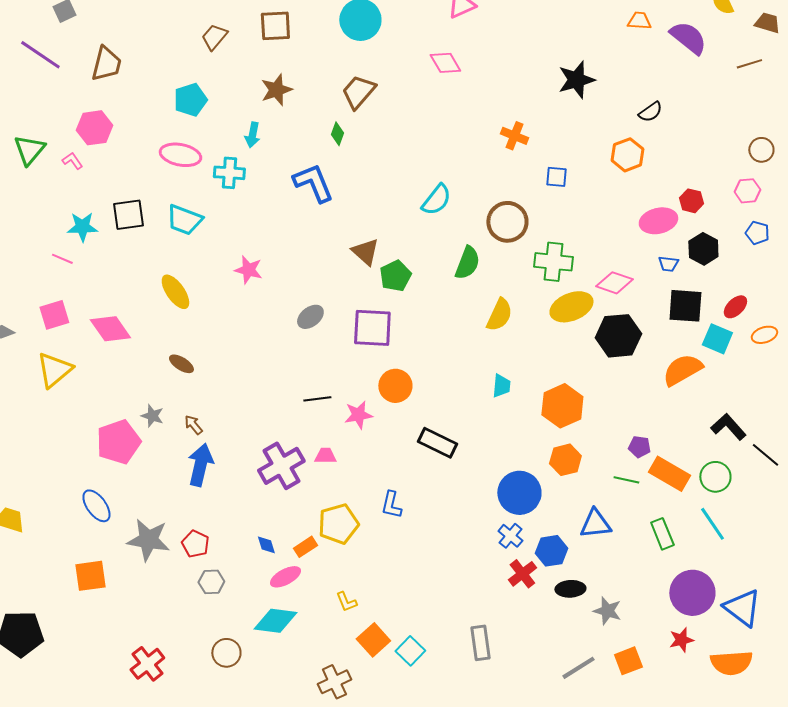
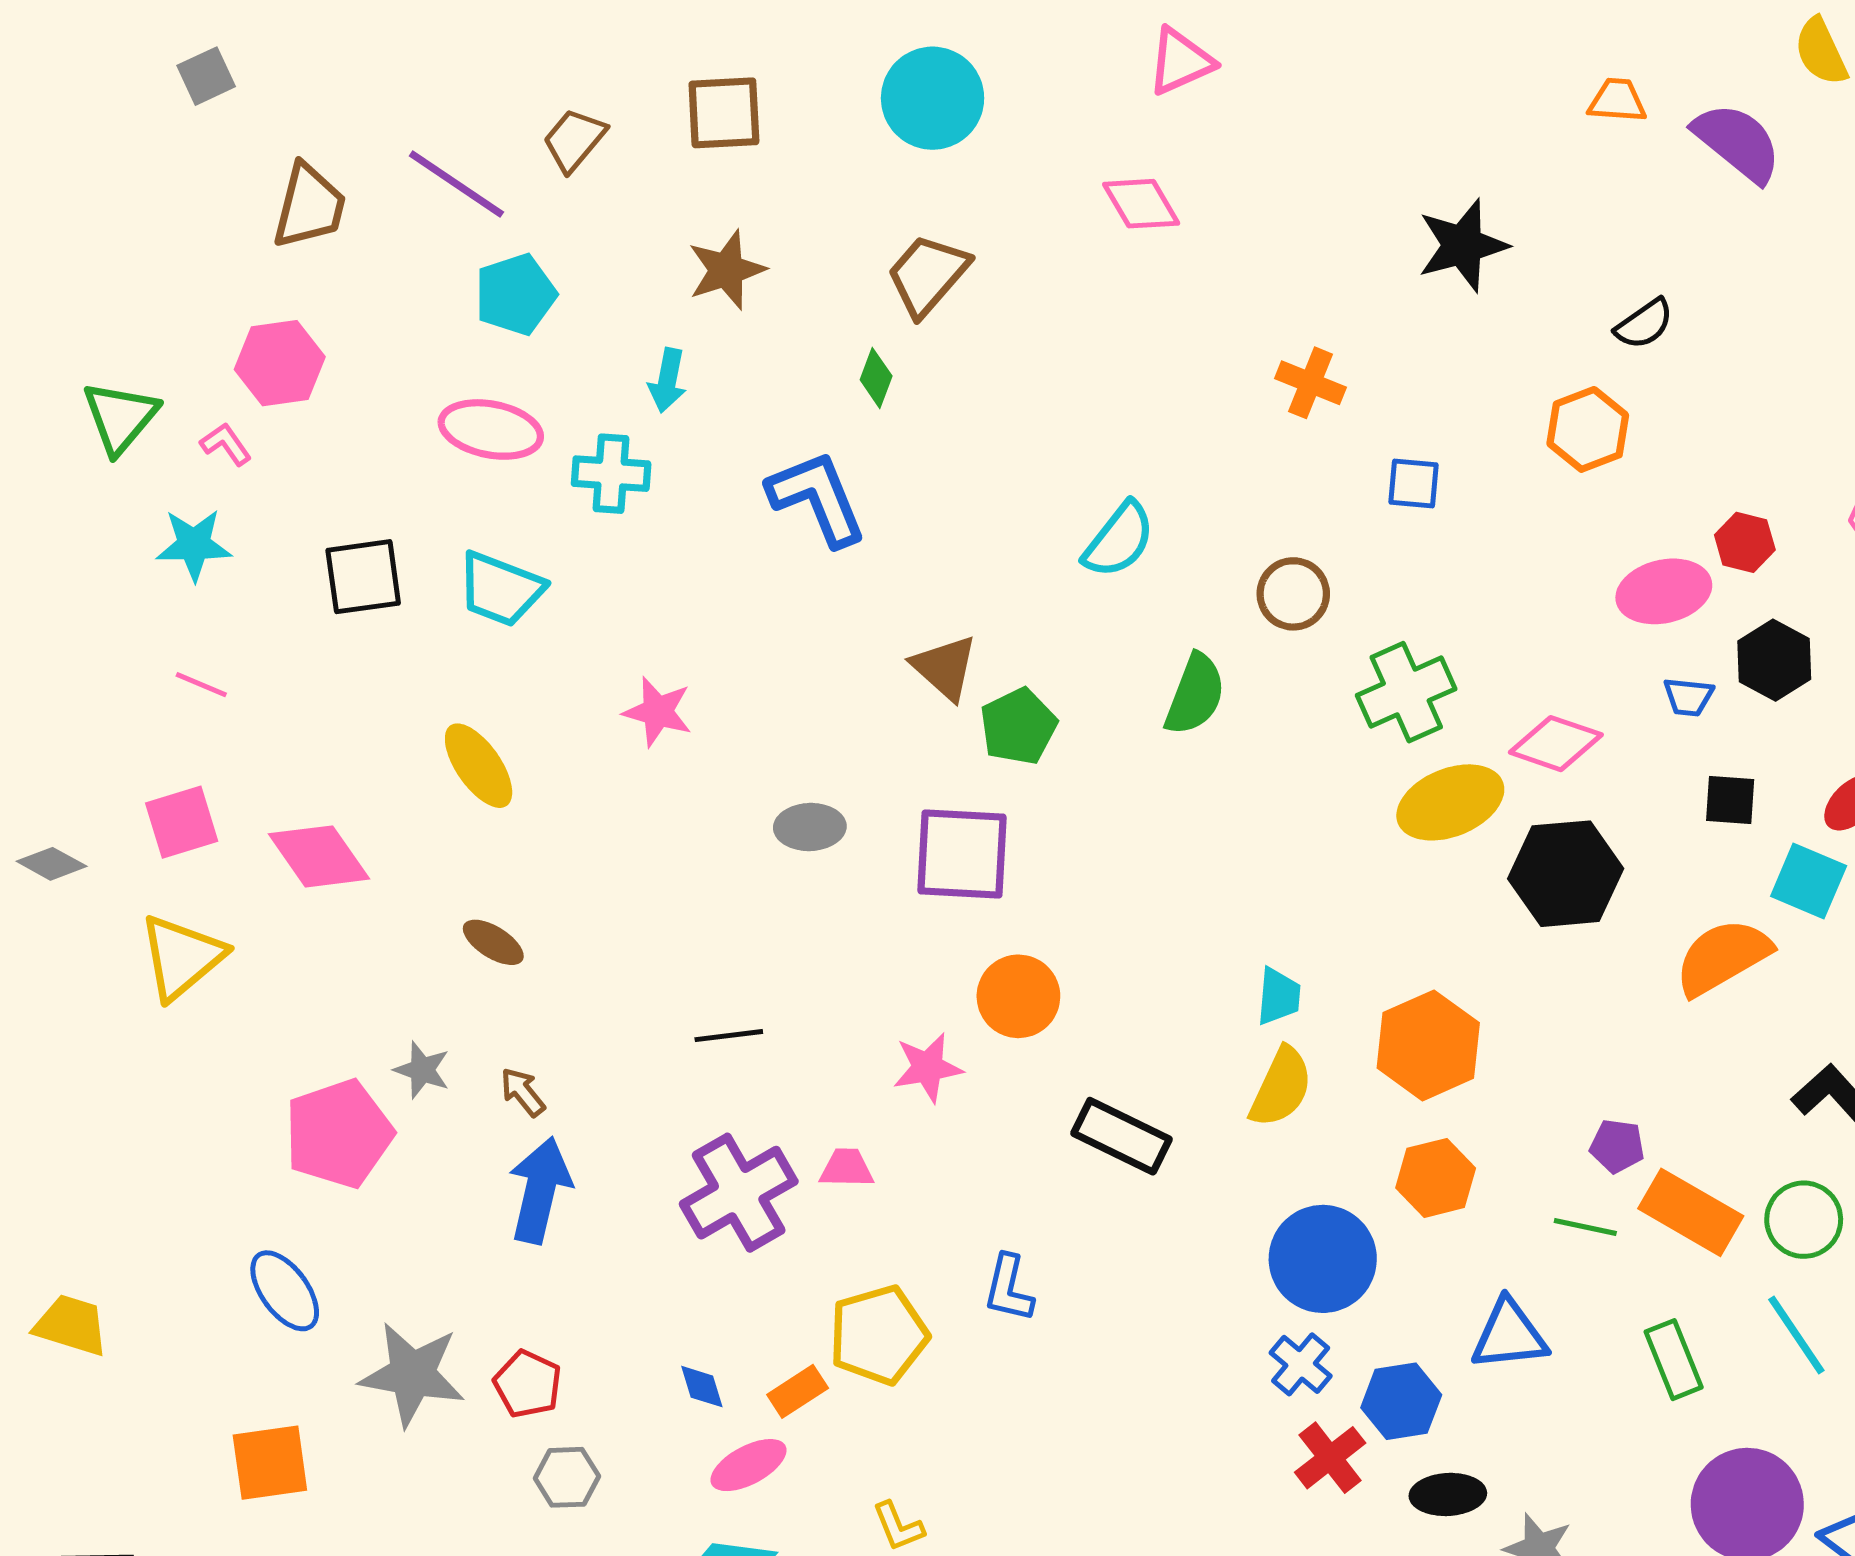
purple line: (40, 55) -> (456, 184), moved
brown circle: (507, 222) -> (1293, 594), size x0.7
cyan star: (82, 227) -> (194, 545), moved
green cross: (553, 262) -> (1406, 692), turned -30
black square: (685, 306) -> (1730, 800), size x0.6
yellow semicircle: (499, 315) -> (1281, 1087), moved
gray ellipse: (310, 317) -> (810, 827), turned 36
black line: (317, 399) -> (729, 1036), moved

